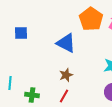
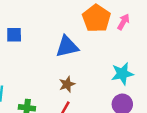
blue triangle: (66, 43) -> (67, 47), turned -40

